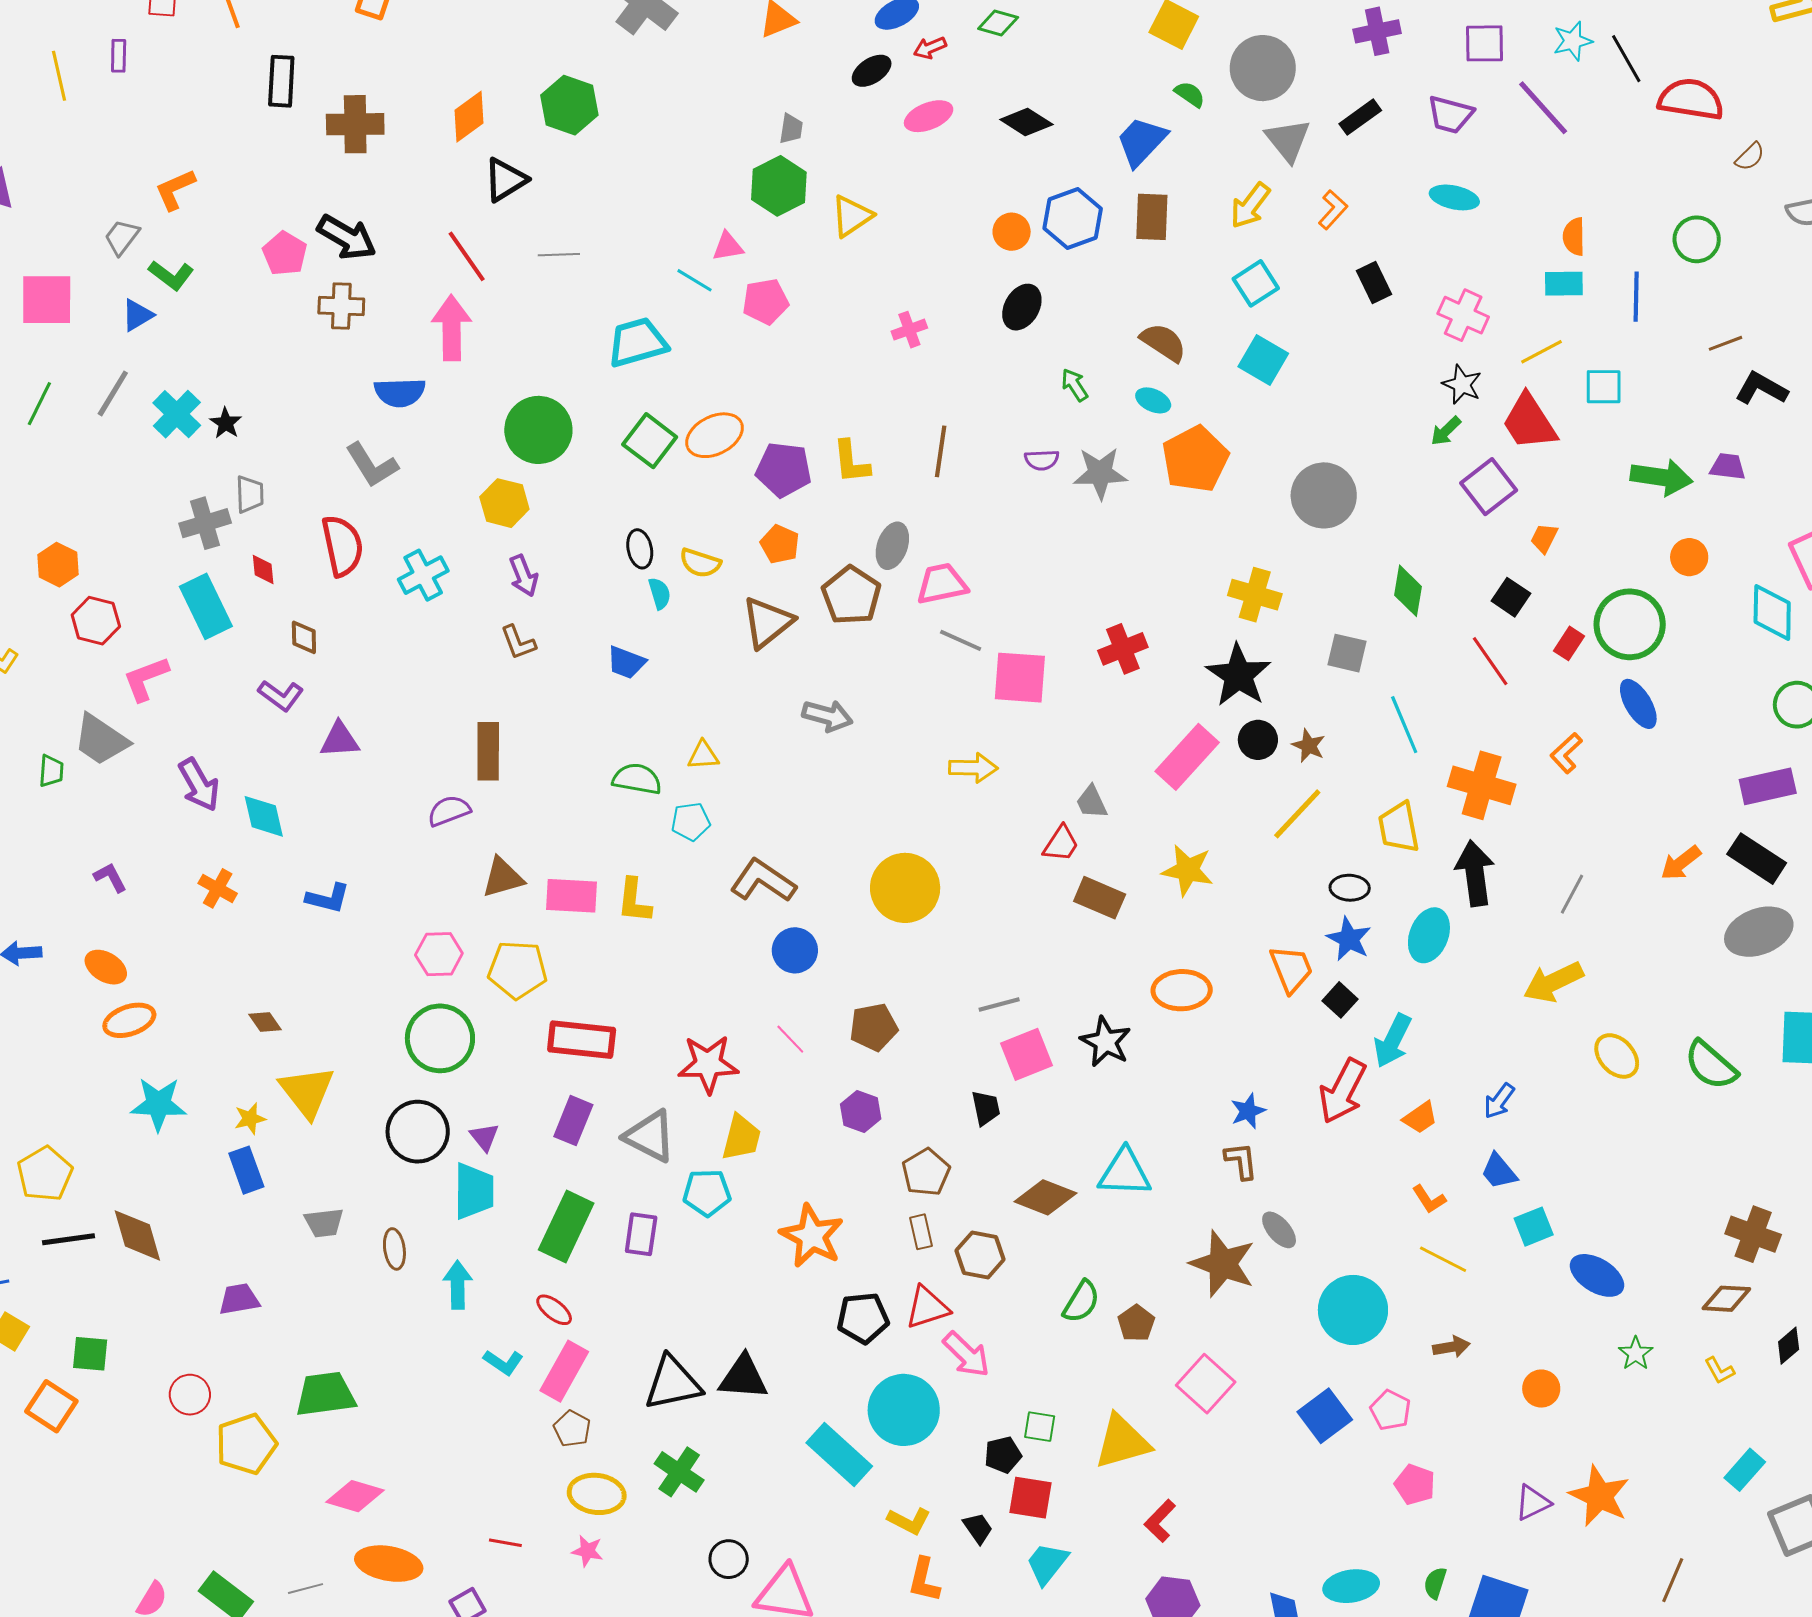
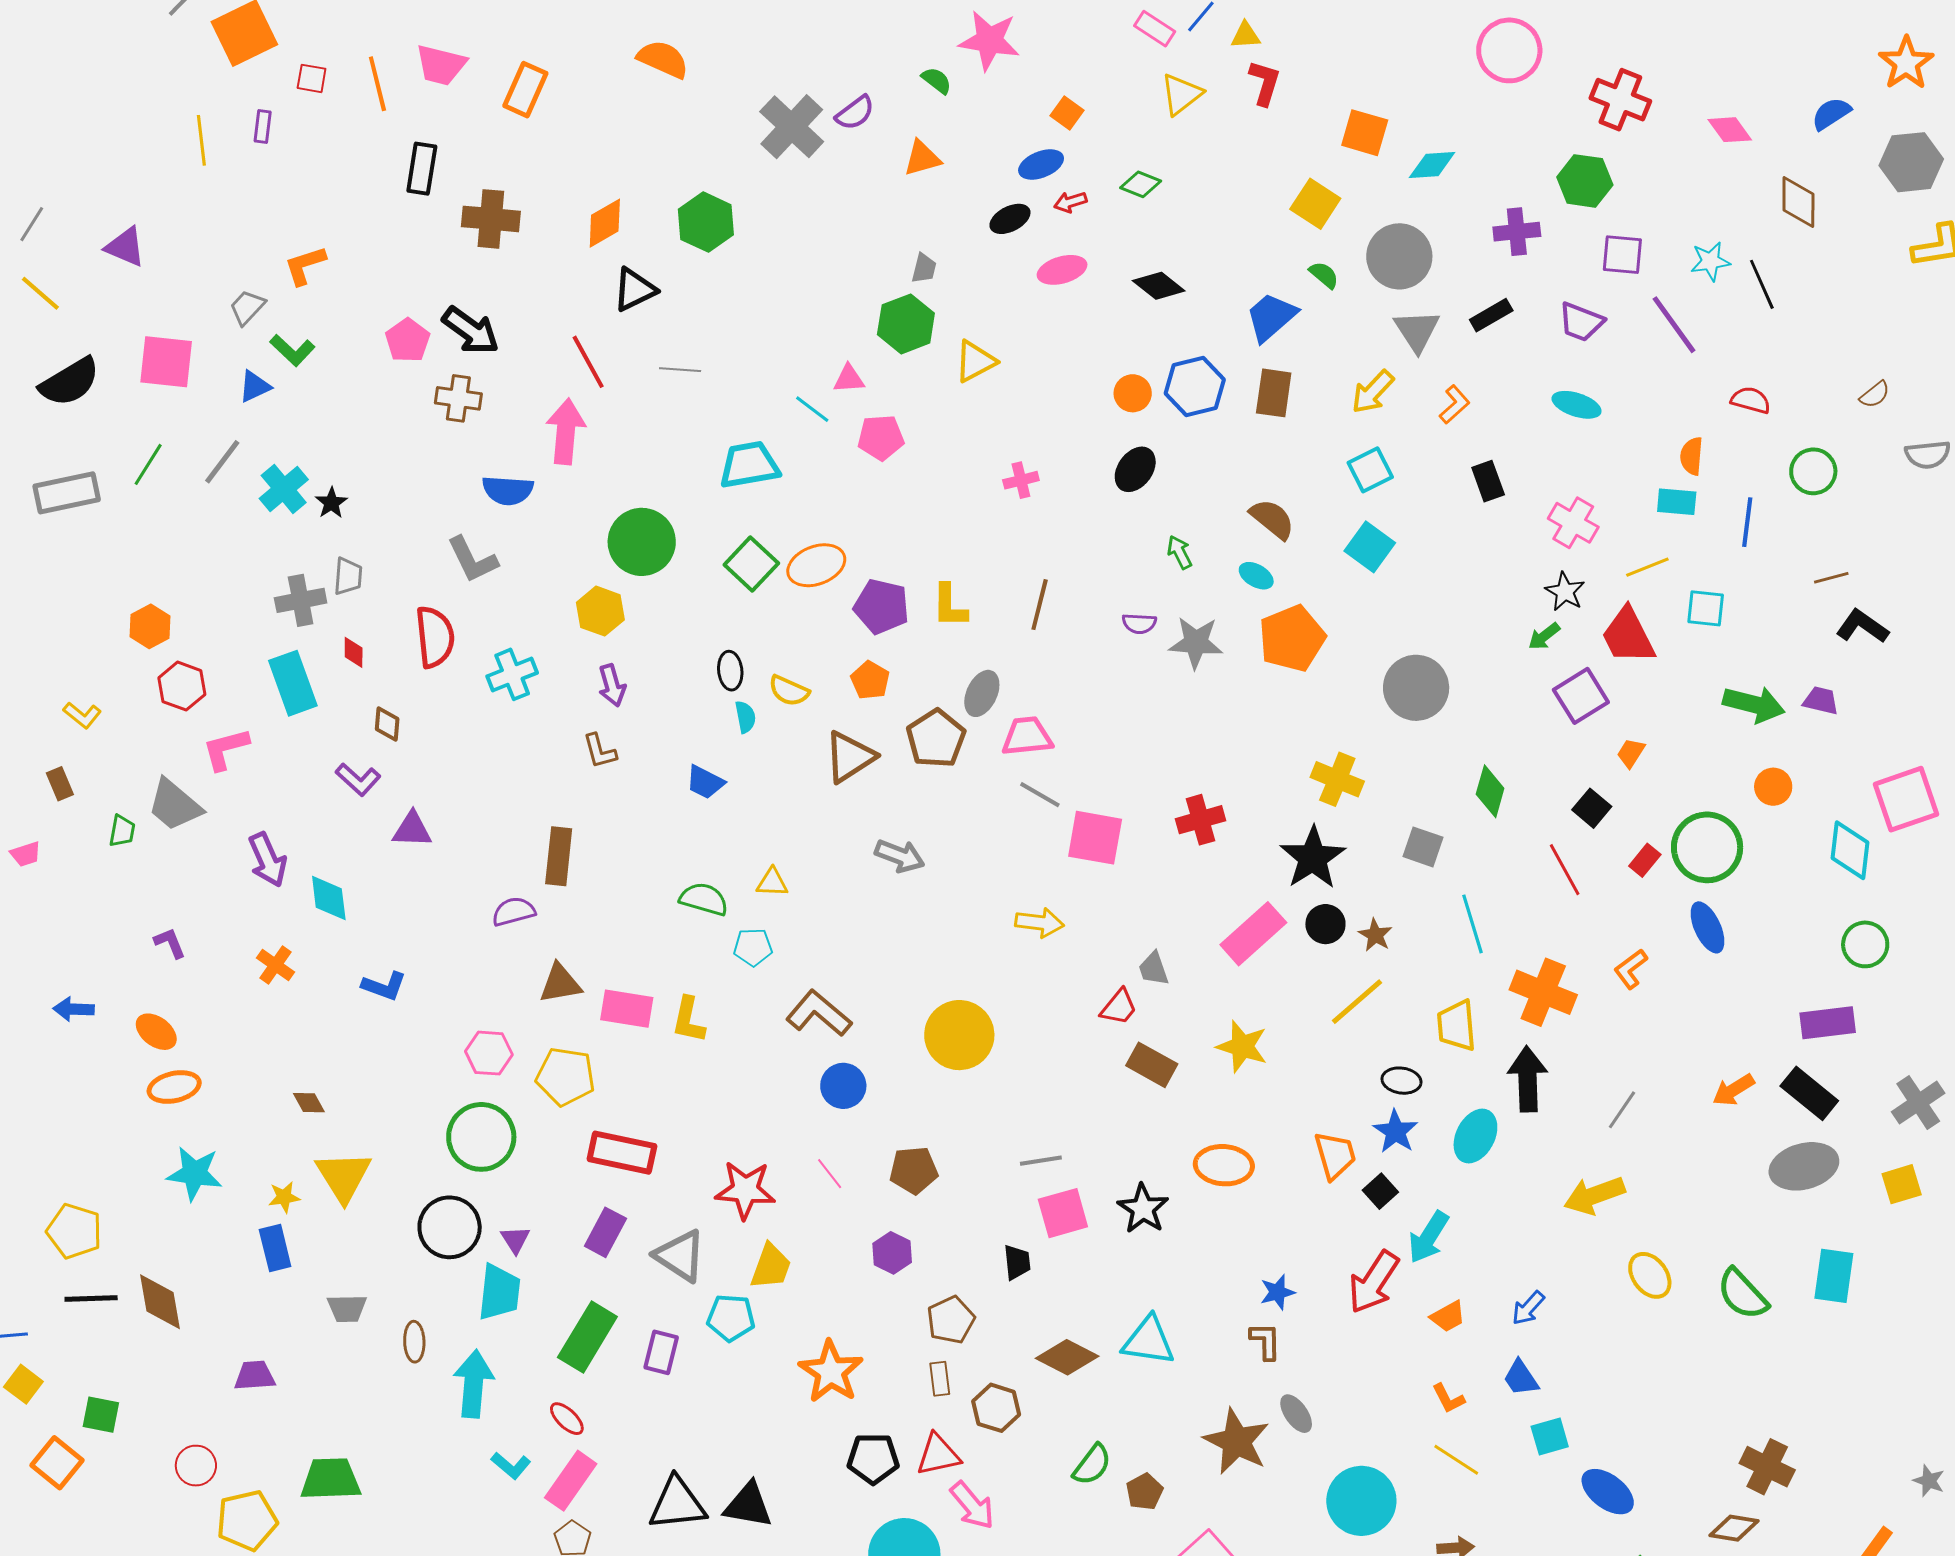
red semicircle: (1691, 99) -> (1751, 400), moved, size x0.6
yellow pentagon: (45, 1174) -> (74, 1231), turned -30
cyan arrow: (458, 1285) -> (474, 1384), size x1.4

